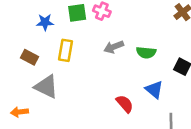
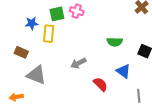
gray arrow: (114, 47) -> (78, 63), moved
yellow rectangle: (65, 50) -> (49, 34), moved

